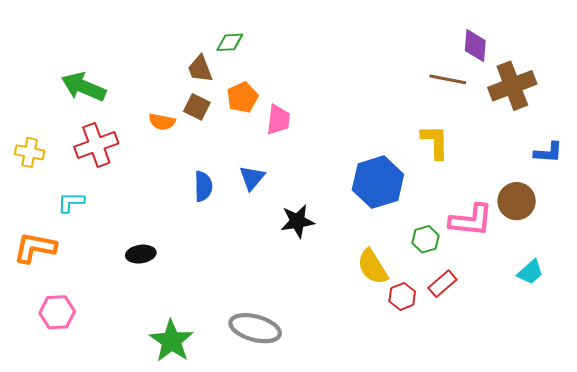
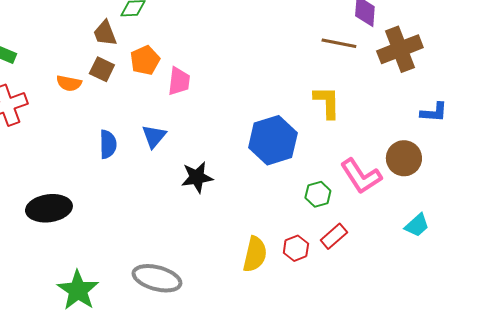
pink L-shape: (471, 220) -> (361, 176), turned 51
black ellipse: (141, 254) -> (49, 208), size x1.6
yellow semicircle: (373, 267) -> (255, 254), moved, turned -135

